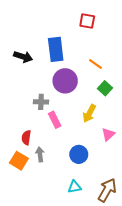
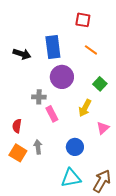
orange line: (96, 64) -> (91, 50), moved
red semicircle: (26, 138) -> (17, 126), moved
cyan triangle: (75, 187) -> (71, 178), size x1.5

